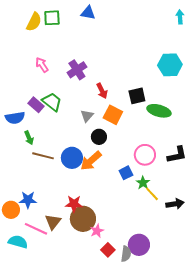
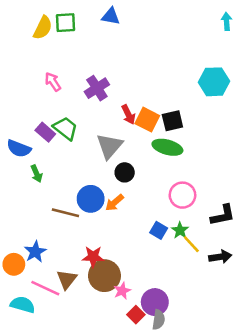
green ellipse: (159, 111) -> (167, 147), moved
orange square: (113, 115) -> (147, 120), moved
gray triangle: (87, 116) -> (109, 146), size x1.6
blue semicircle: (15, 118) -> (19, 149), turned 30
black L-shape: (177, 155) -> (223, 215), moved
brown line: (43, 156) -> (65, 213), moved
orange arrow: (91, 161) -> (115, 203), size x0.7
blue square: (126, 173) -> (159, 230), moved, turned -32
blue star: (28, 200) -> (35, 252), turned -30
purple circle: (139, 245) -> (155, 302), moved

